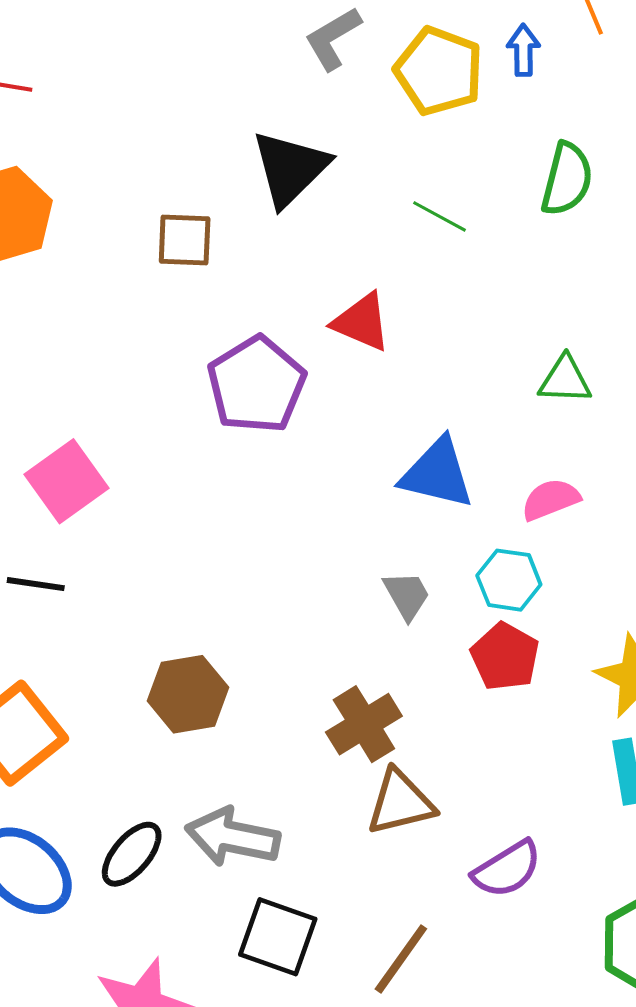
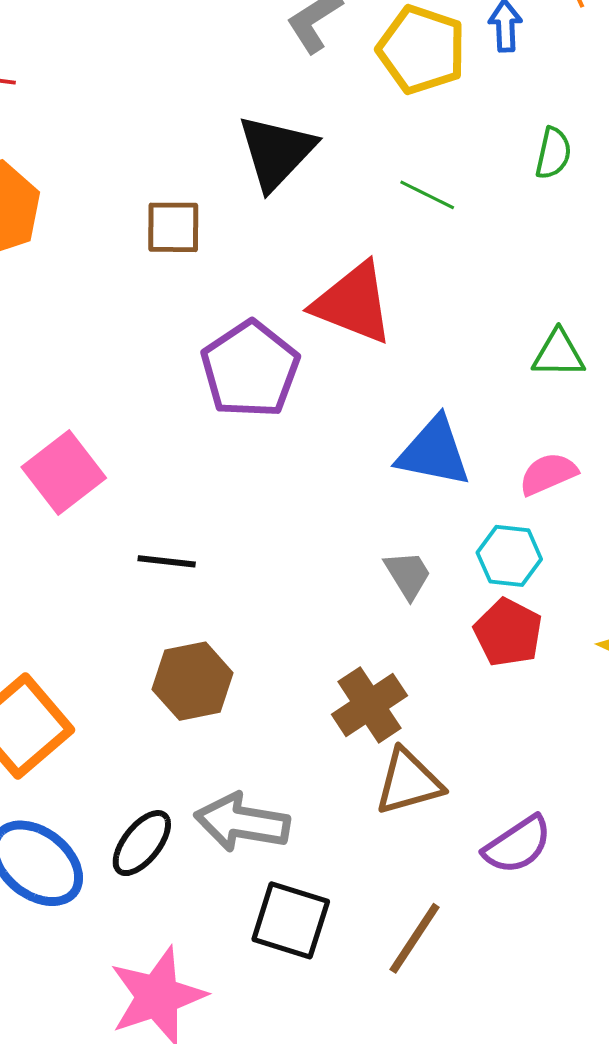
green semicircle: (567, 179) -> (553, 153), size x0.7
red triangle: (362, 322) -> (353, 303), size x1.4
black line: (36, 584) -> (167, 561), moved

